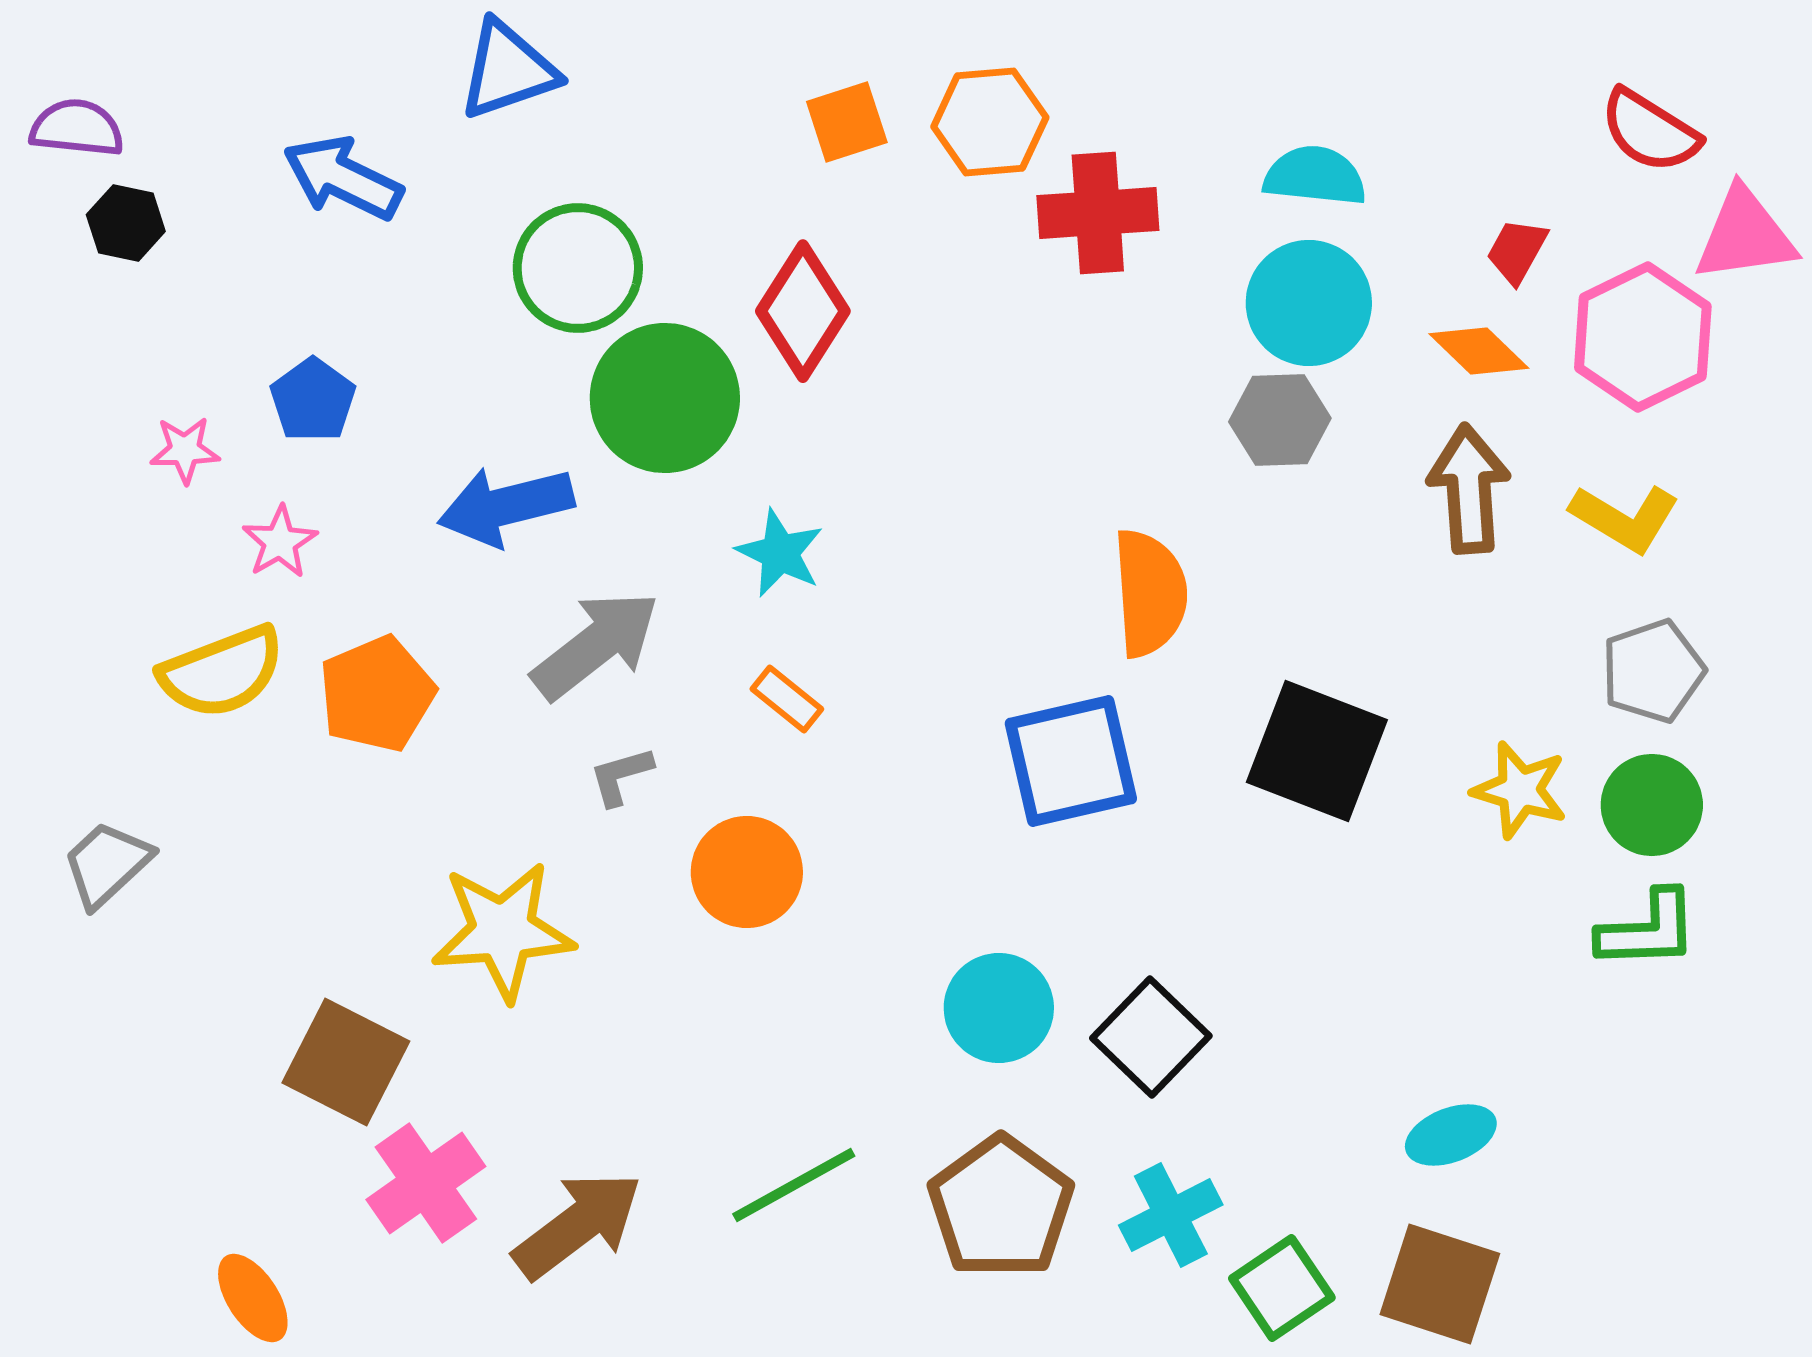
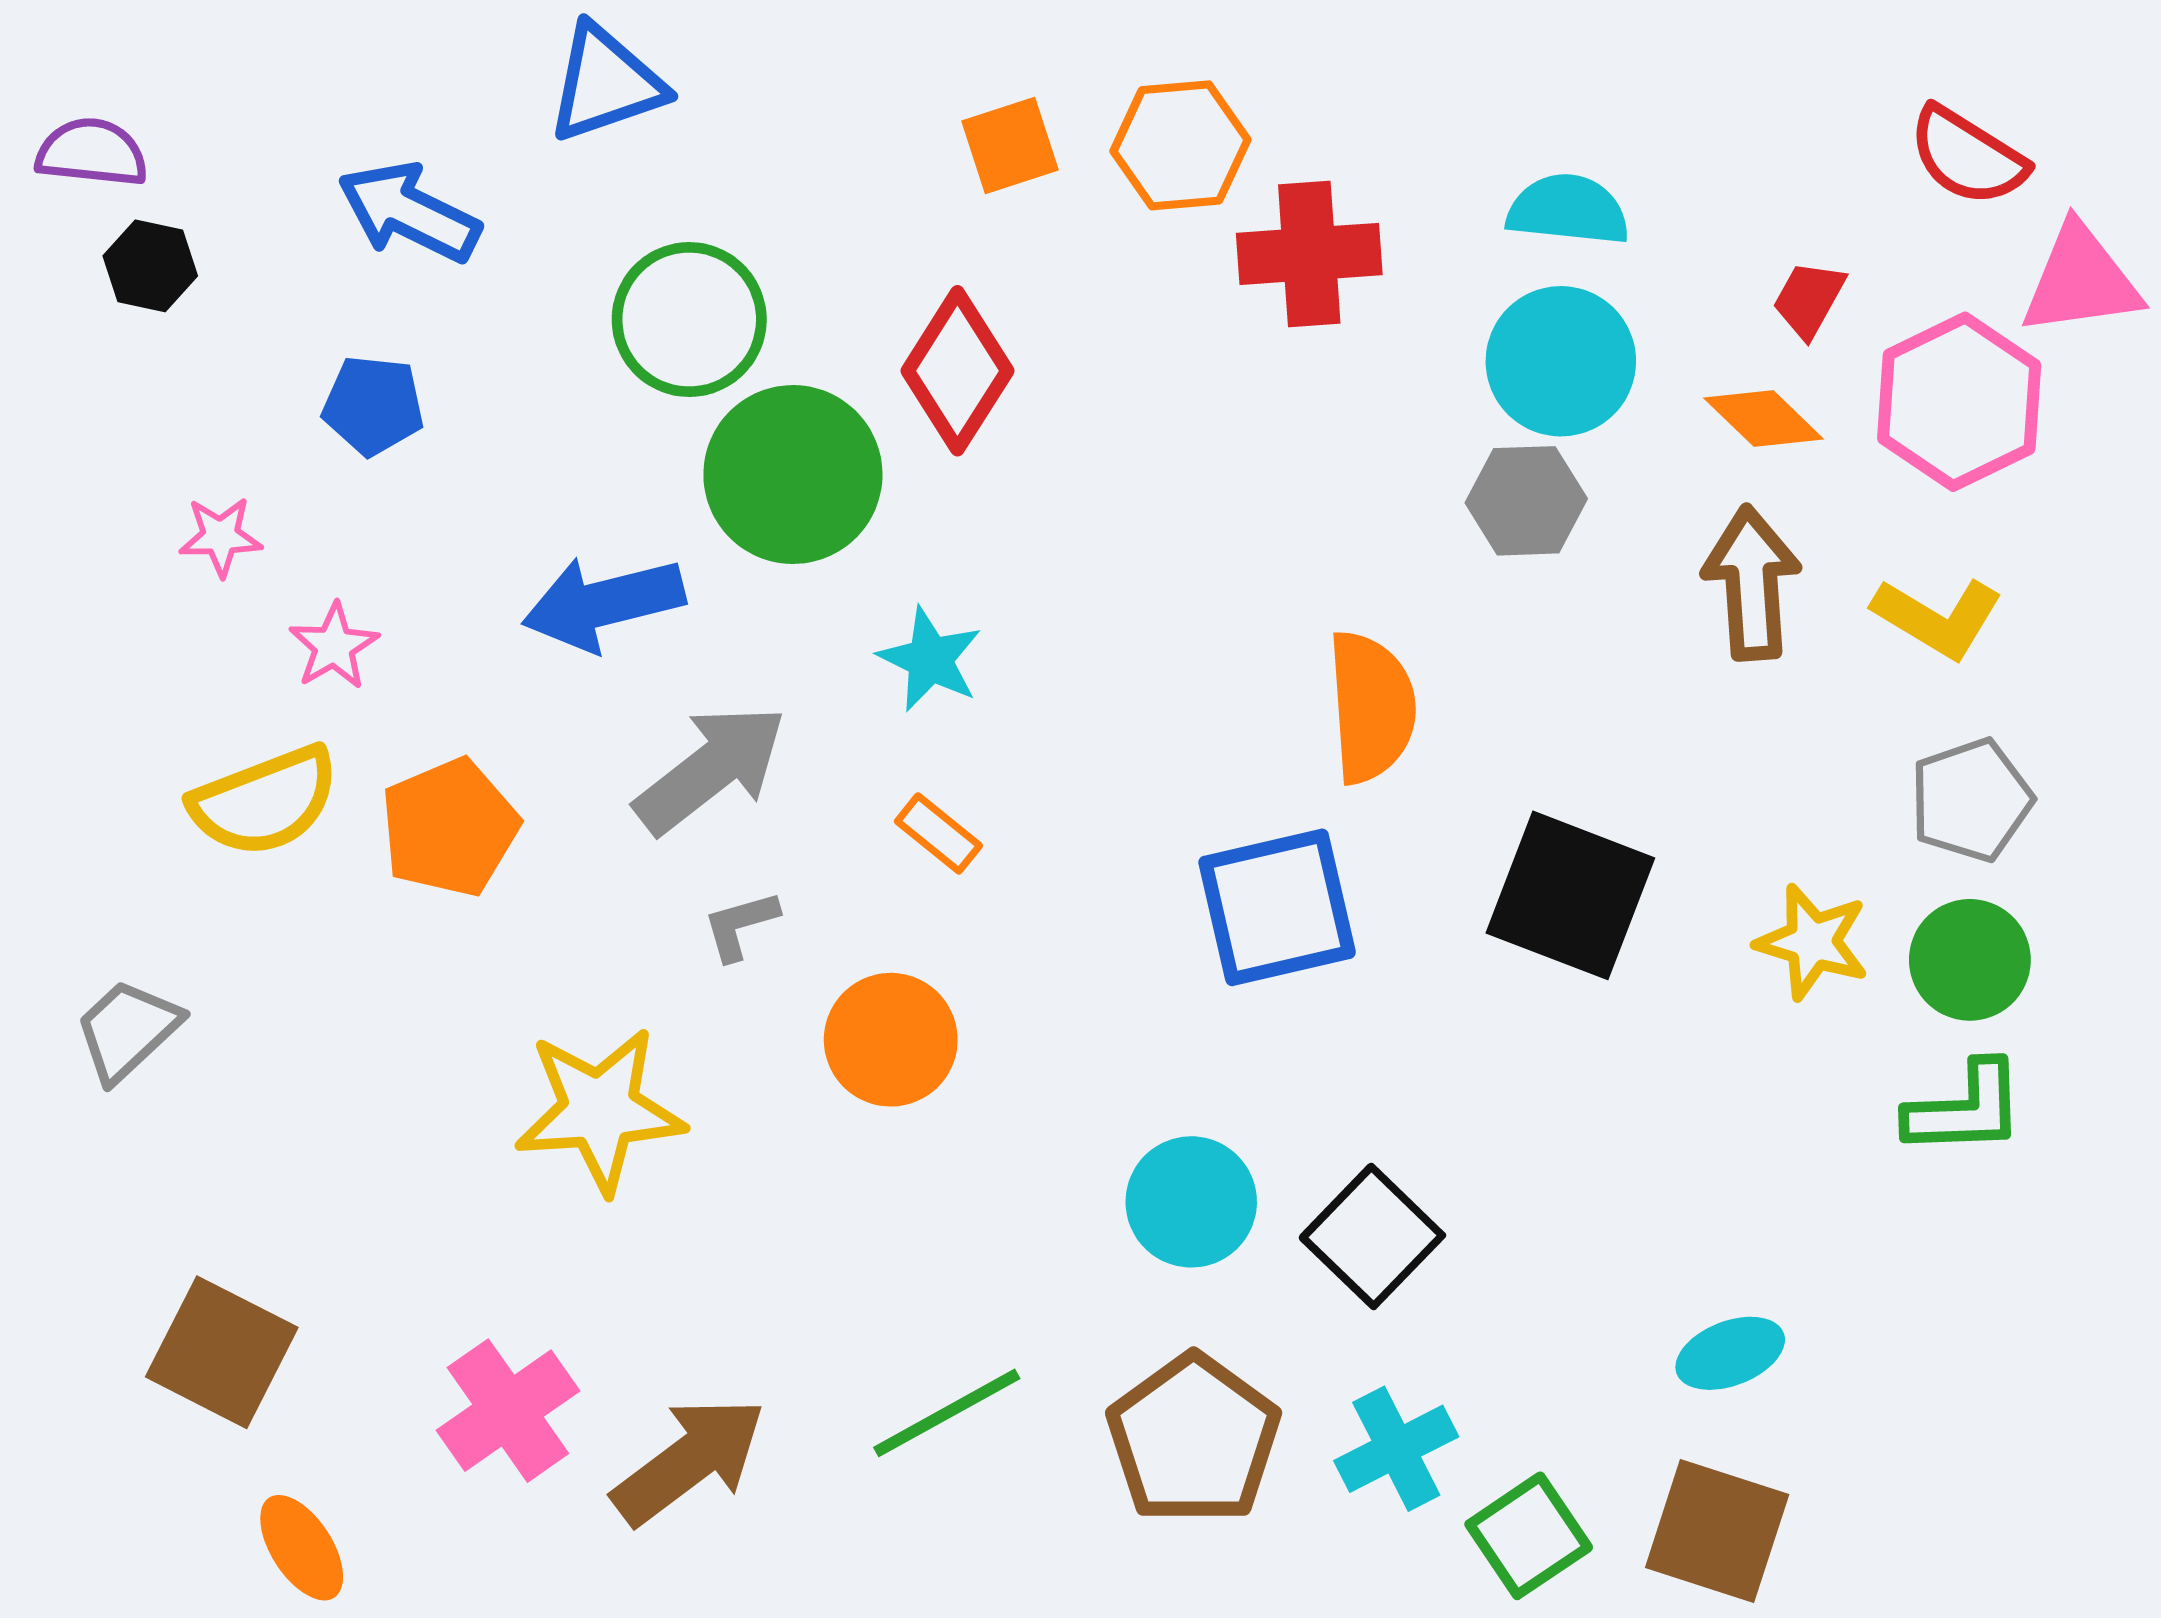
blue pentagon: (313, 400) -> (373, 405), moved, turned -30
brown square: (346, 1062) -> (222, 1352), moved

